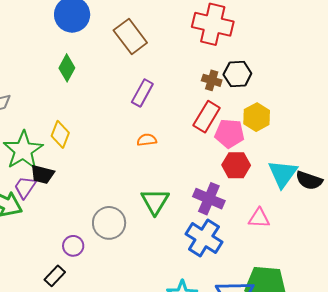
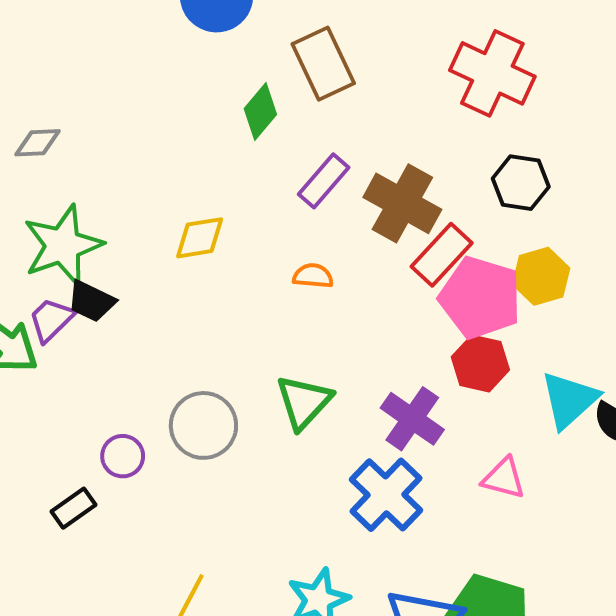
green diamond: (67, 68) -> (260, 111), moved
brown cross: (212, 80) -> (402, 203), moved, size x1.8
pink pentagon: (230, 133) -> (480, 298), size x1.4
yellow diamond: (60, 134) -> (200, 238), moved, turned 48

